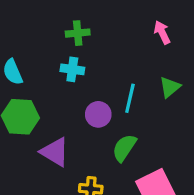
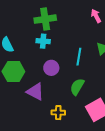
green cross: (78, 33) -> (45, 19), size x1.5
purple circle: (98, 114) -> (51, 68), moved

